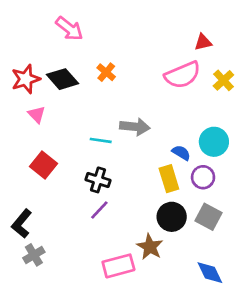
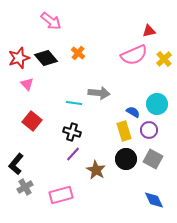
brown star: (150, 247) -> (96, 170), moved
pink rectangle: (118, 266) -> (61, 195), moved

